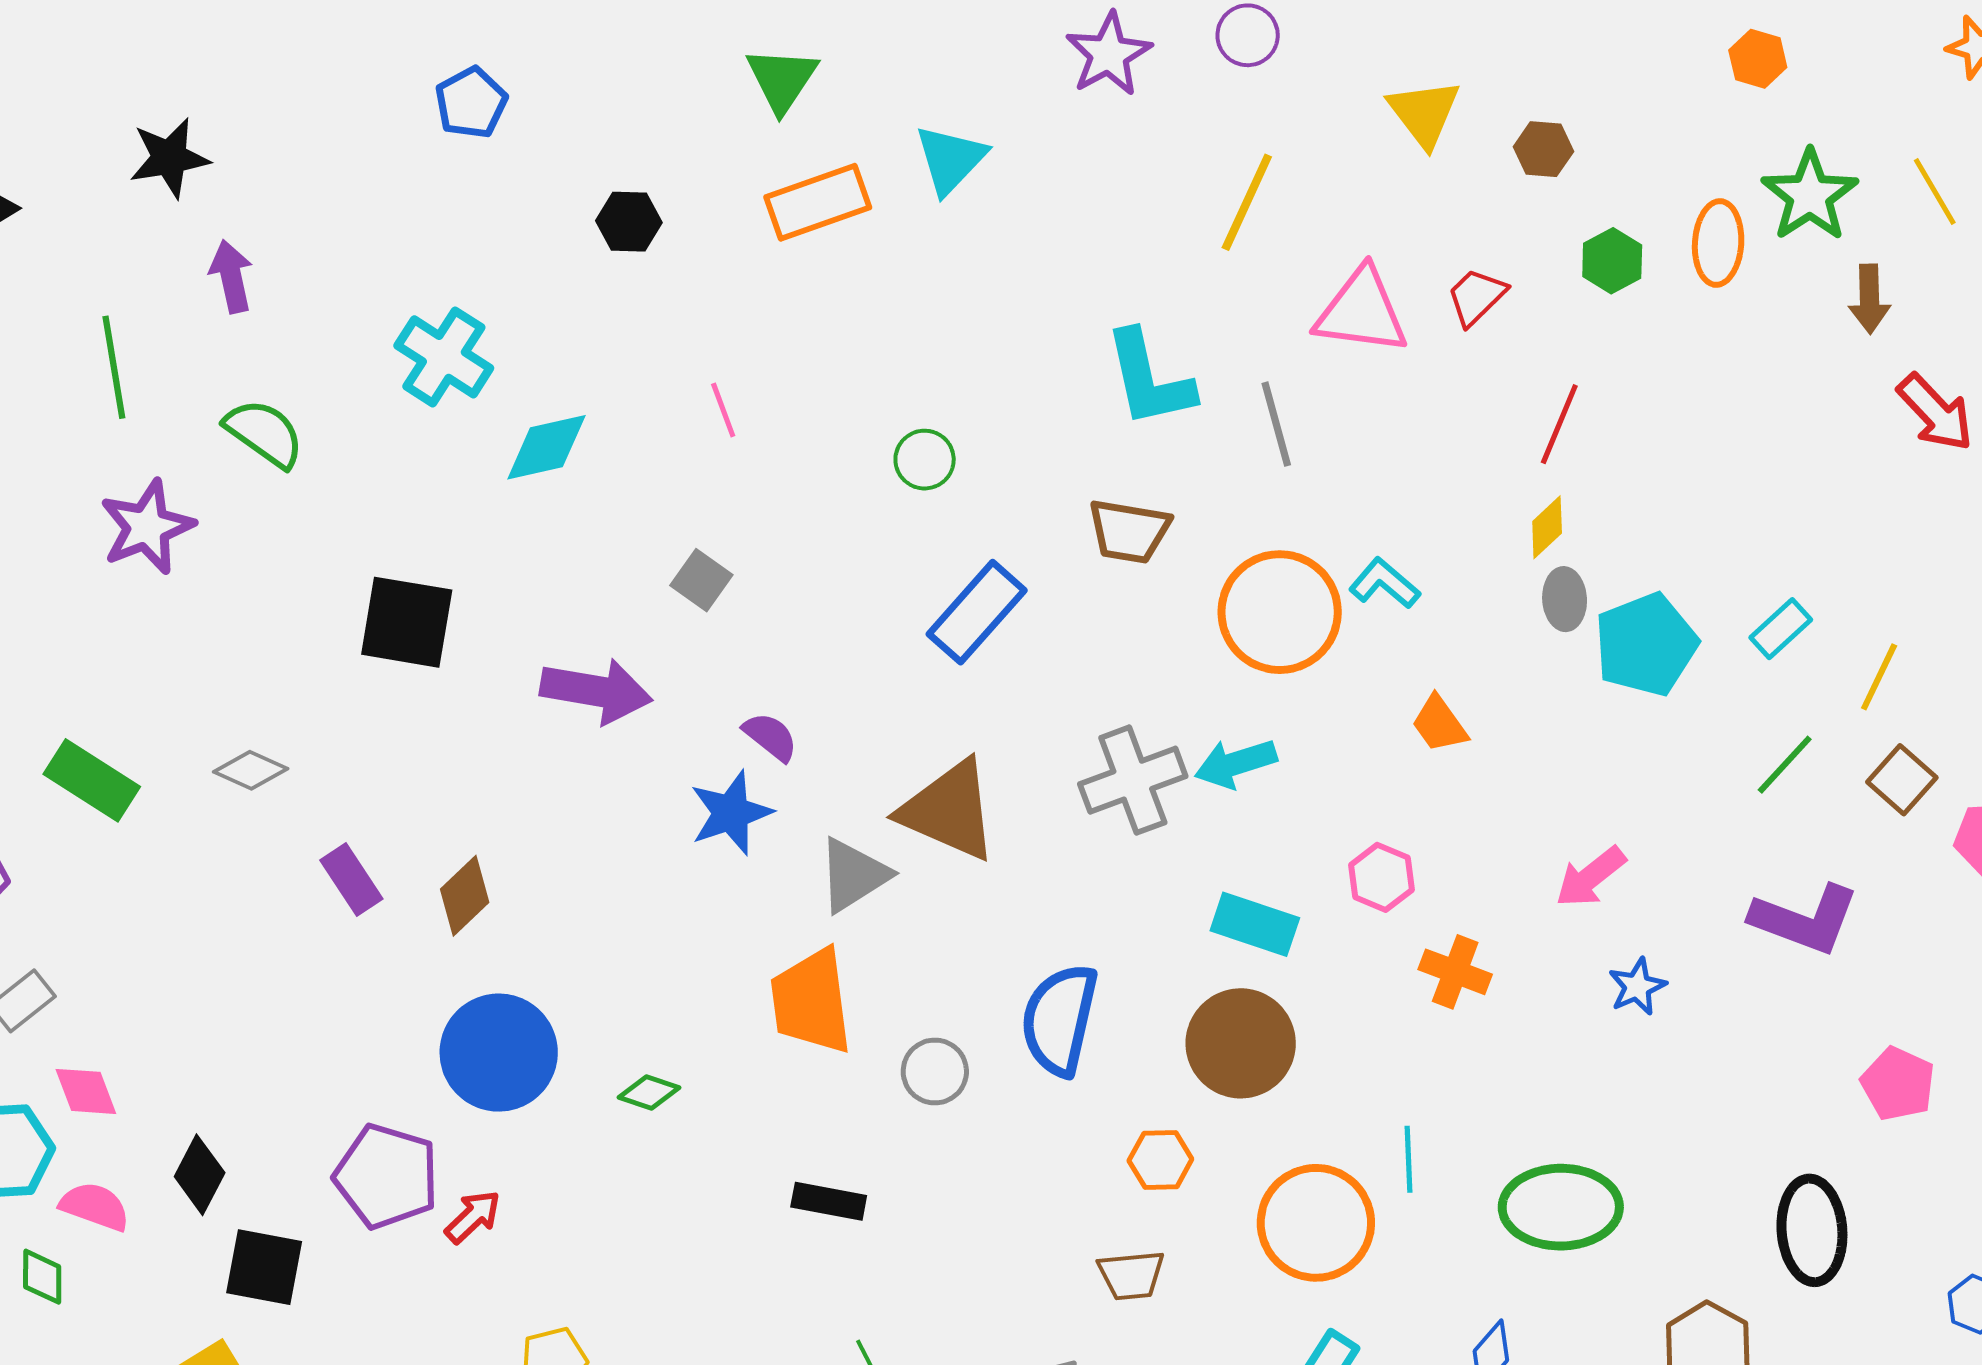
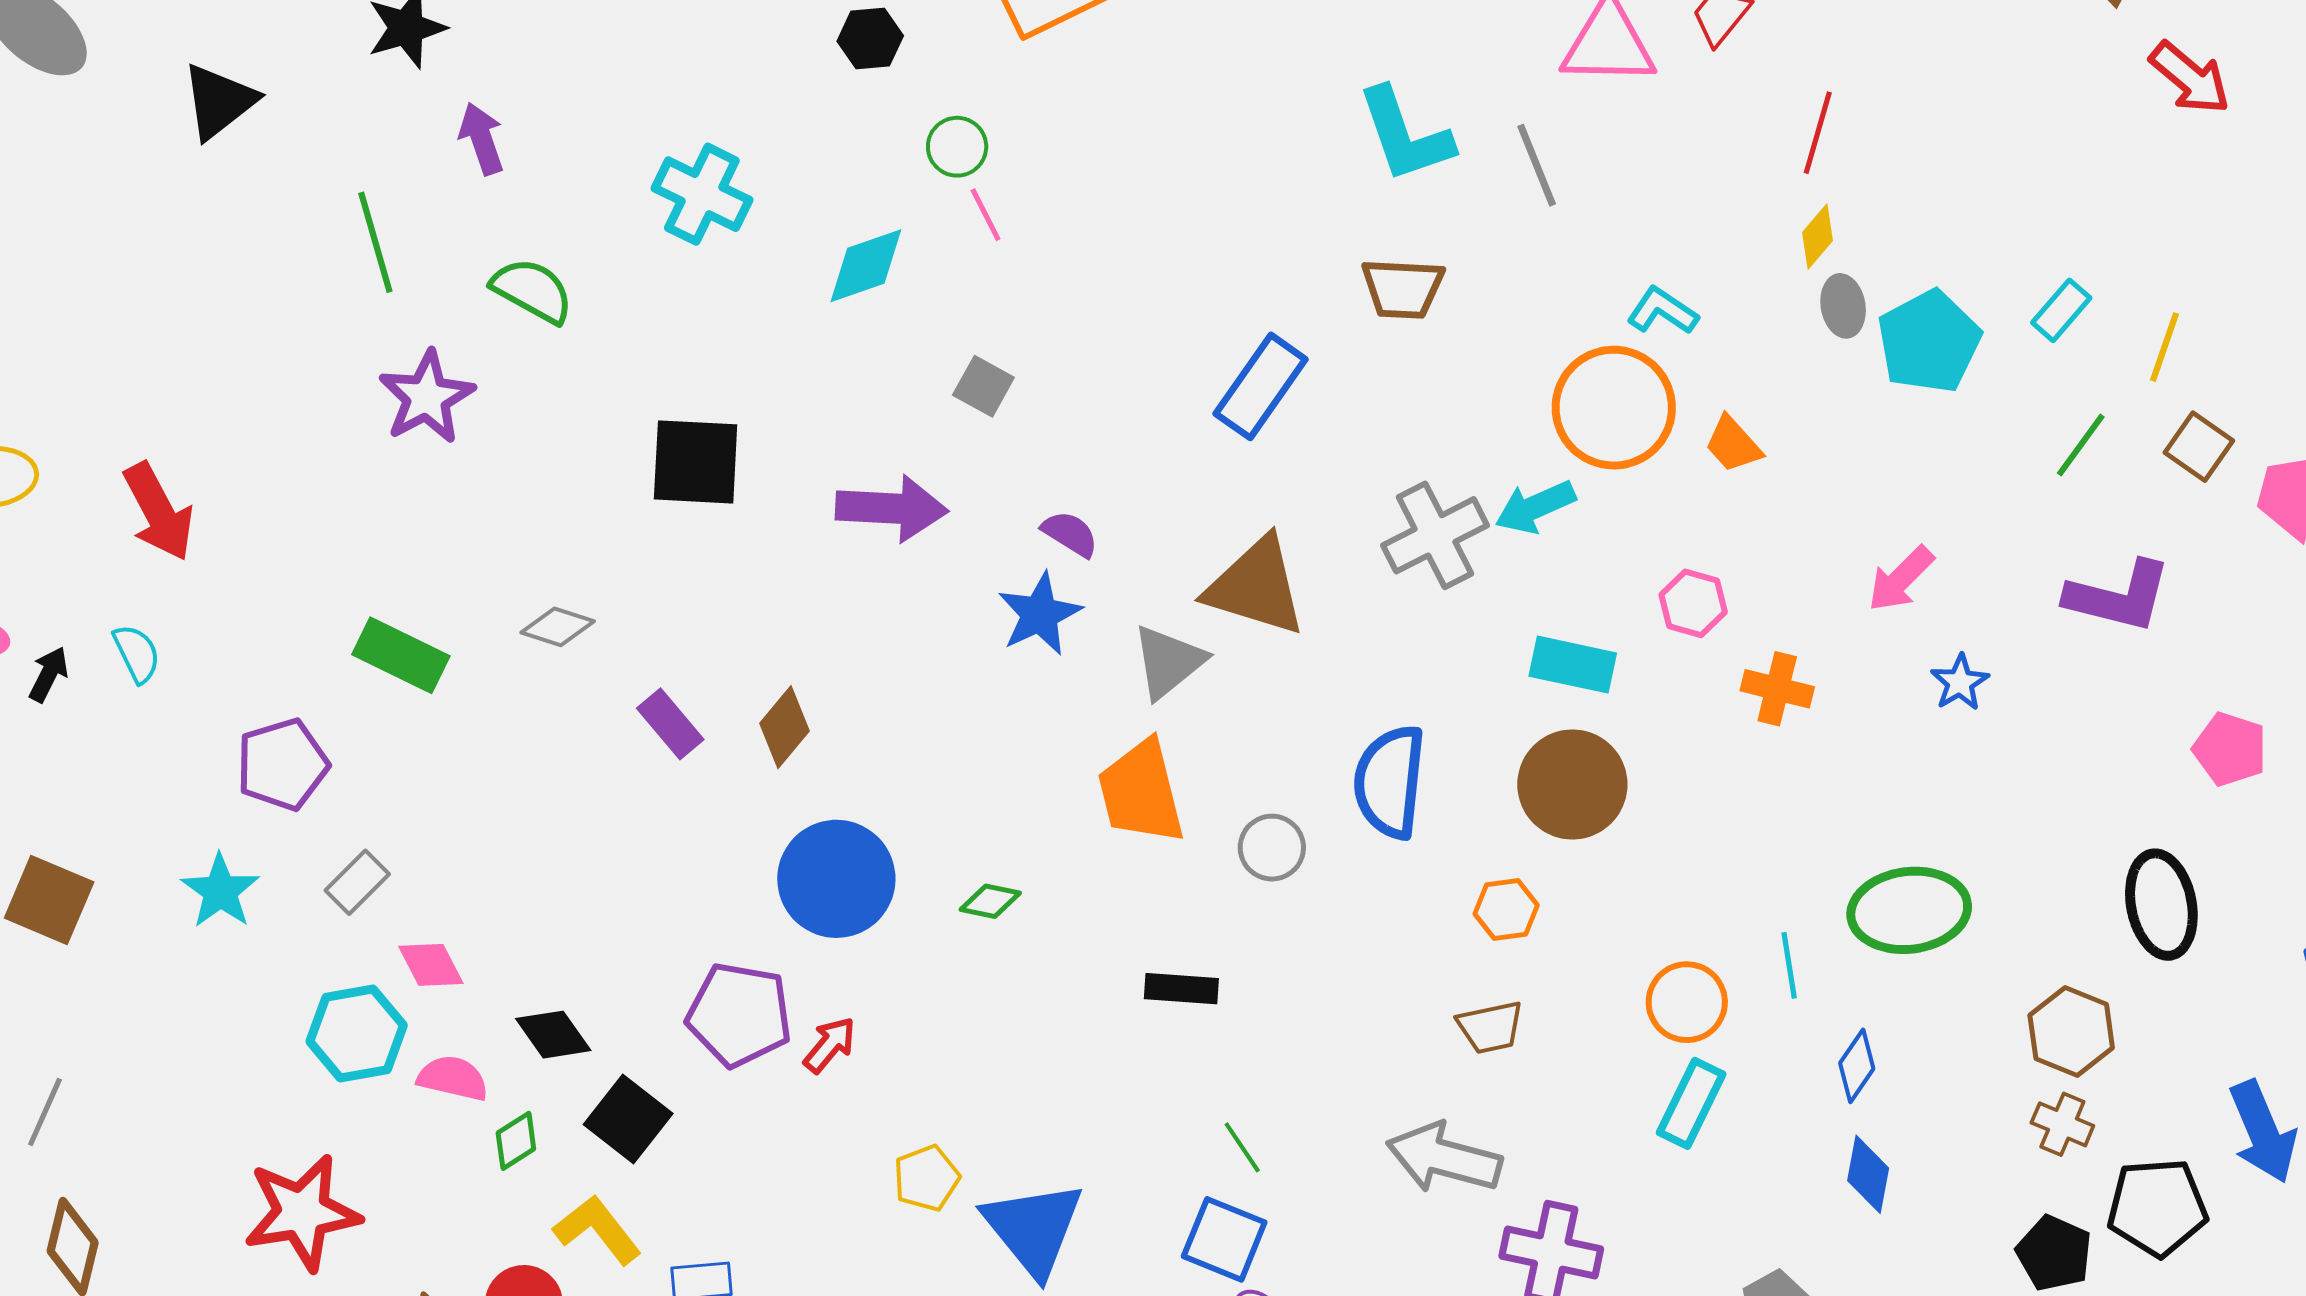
cyan diamond: (546, 447) -> (866, 266), moved
green circle: (925, 460) -> (957, 147), moved
orange circle: (1280, 612) -> (1614, 408), moved
cyan line: (1408, 1159) -> (1789, 965), moved
black diamond: (200, 1175) -> (553, 1035), turned -56
orange circle: (1316, 1223) -> (1687, 1002), moved, size x0.7
black square: (264, 1267) -> (628, 1119), turned 34
green diamond: (42, 1277) -> (516, 1141), moved, turned 64

